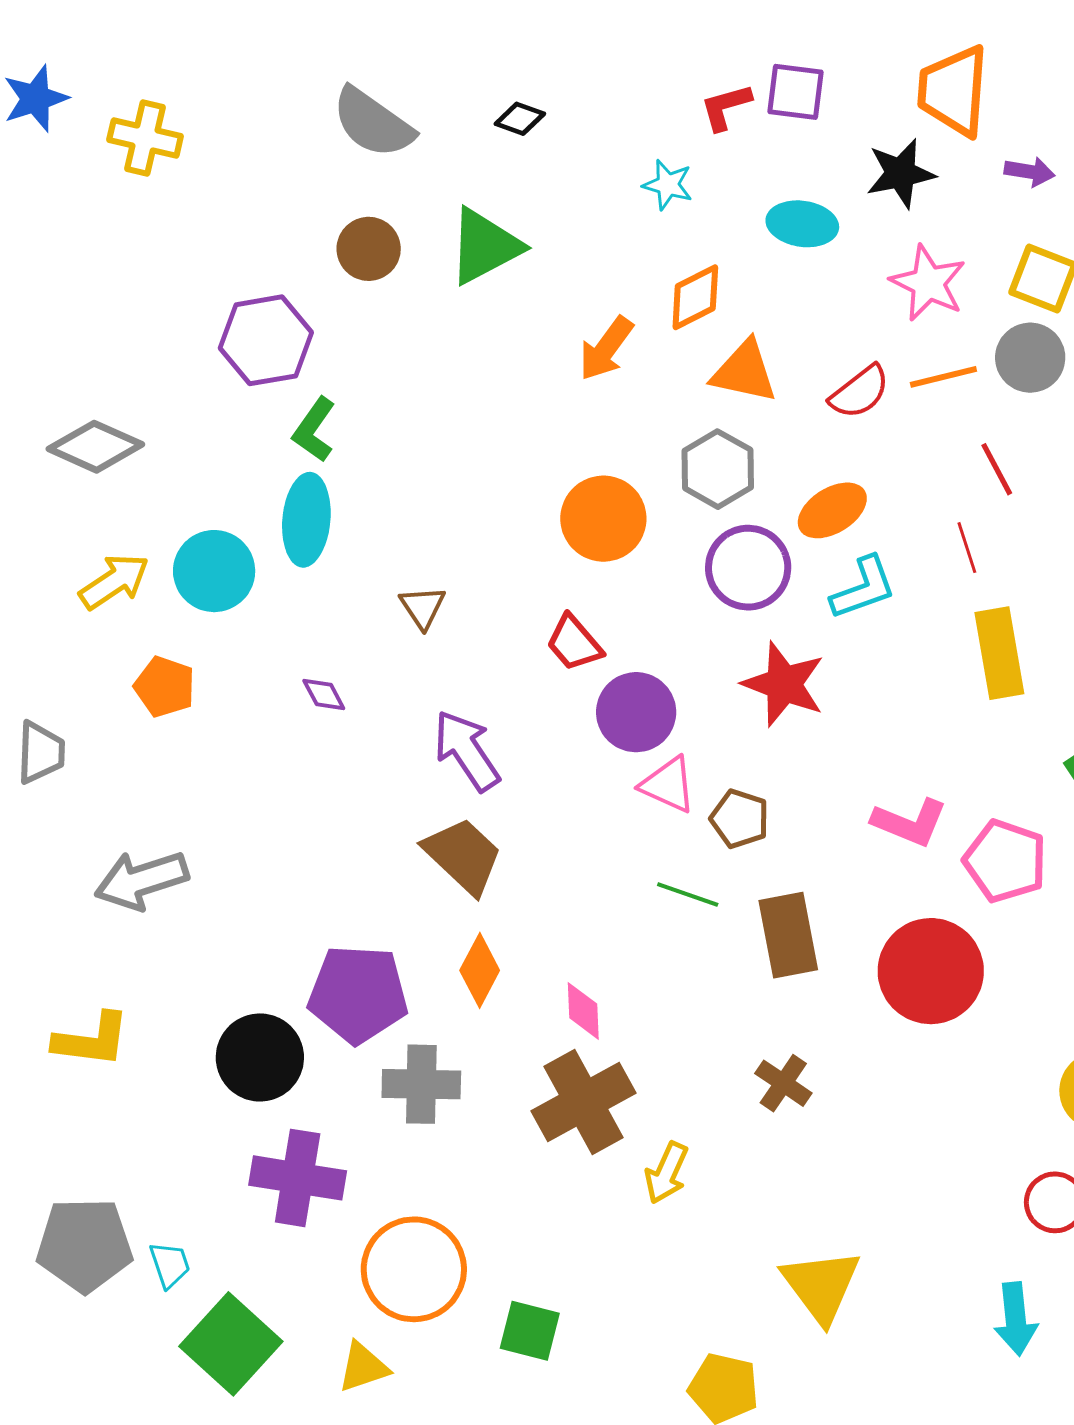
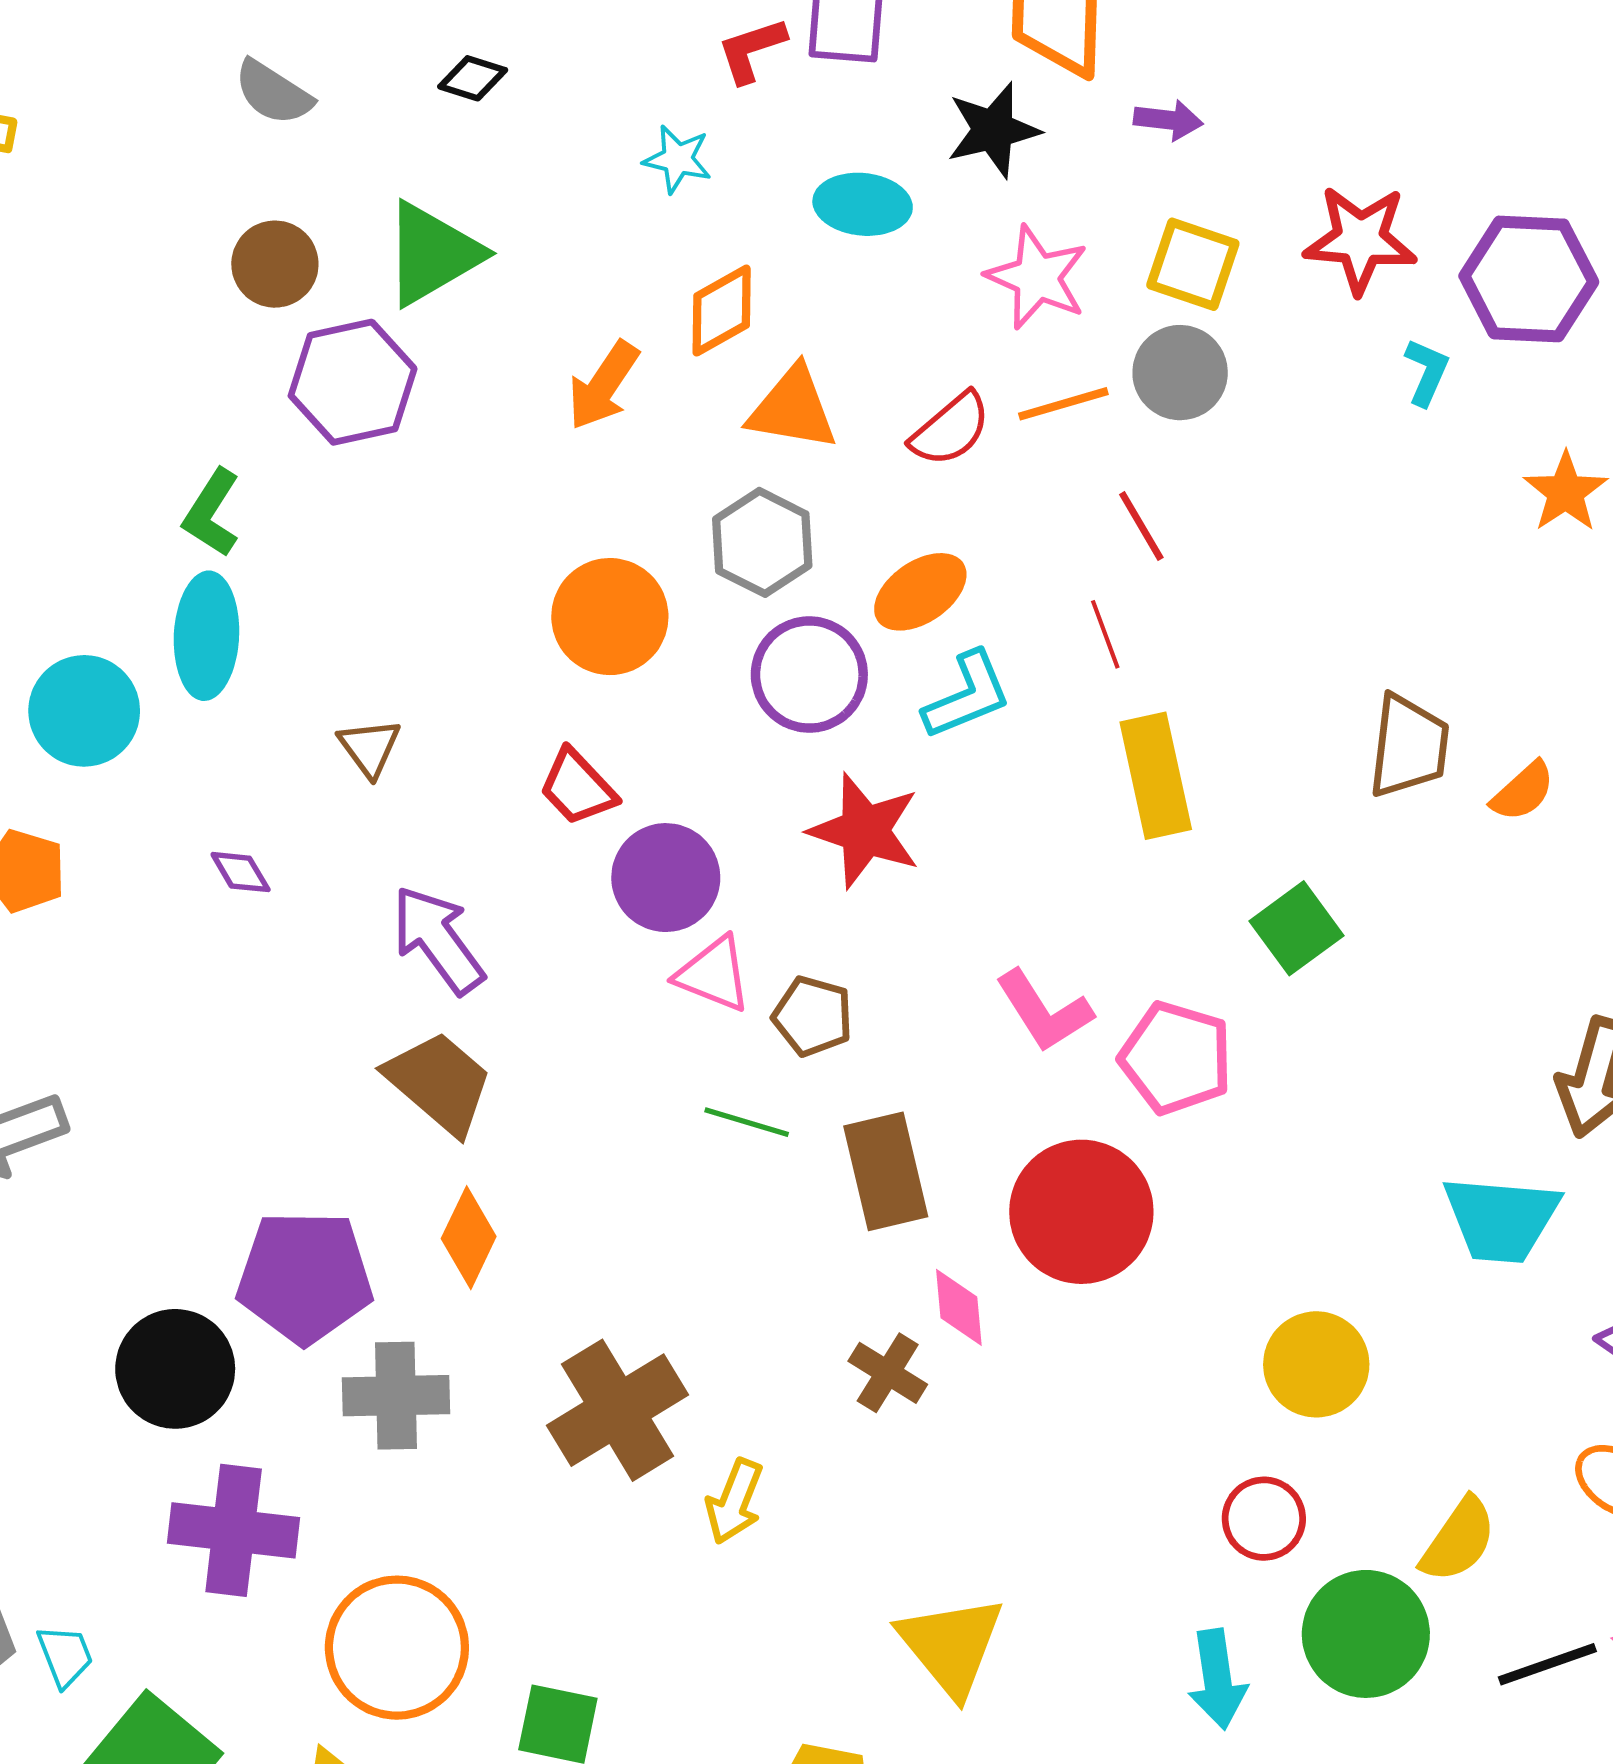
gray semicircle: (373, 123) -> (273, 93), size x0.7
purple hexagon: (266, 340) -> (353, 382), moved
pink L-shape: (910, 822) -> (1044, 1011), turned 38
pink diamond: (583, 1011) -> (959, 1307), moved

